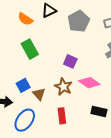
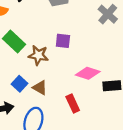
pink diamond: (89, 83) -> (88, 73), moved
brown star: (63, 87) -> (38, 55), moved

